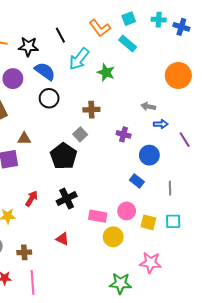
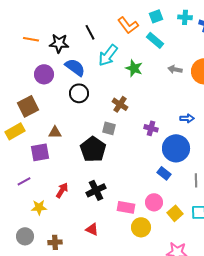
gray arrow: (148, 107) -> (175, 69), moved
brown cross: (91, 110) -> (120, 104), turned 35
gray square: (80, 134) -> (109, 128), turned -32
blue circle: (149, 155) -> (176, 148), size x1.4
yellow square: (148, 222) -> (175, 213), turned 35

